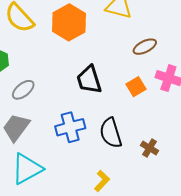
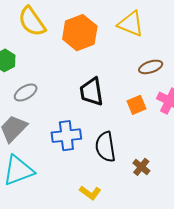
yellow L-shape: (102, 181) -> (90, 193), turned 75

